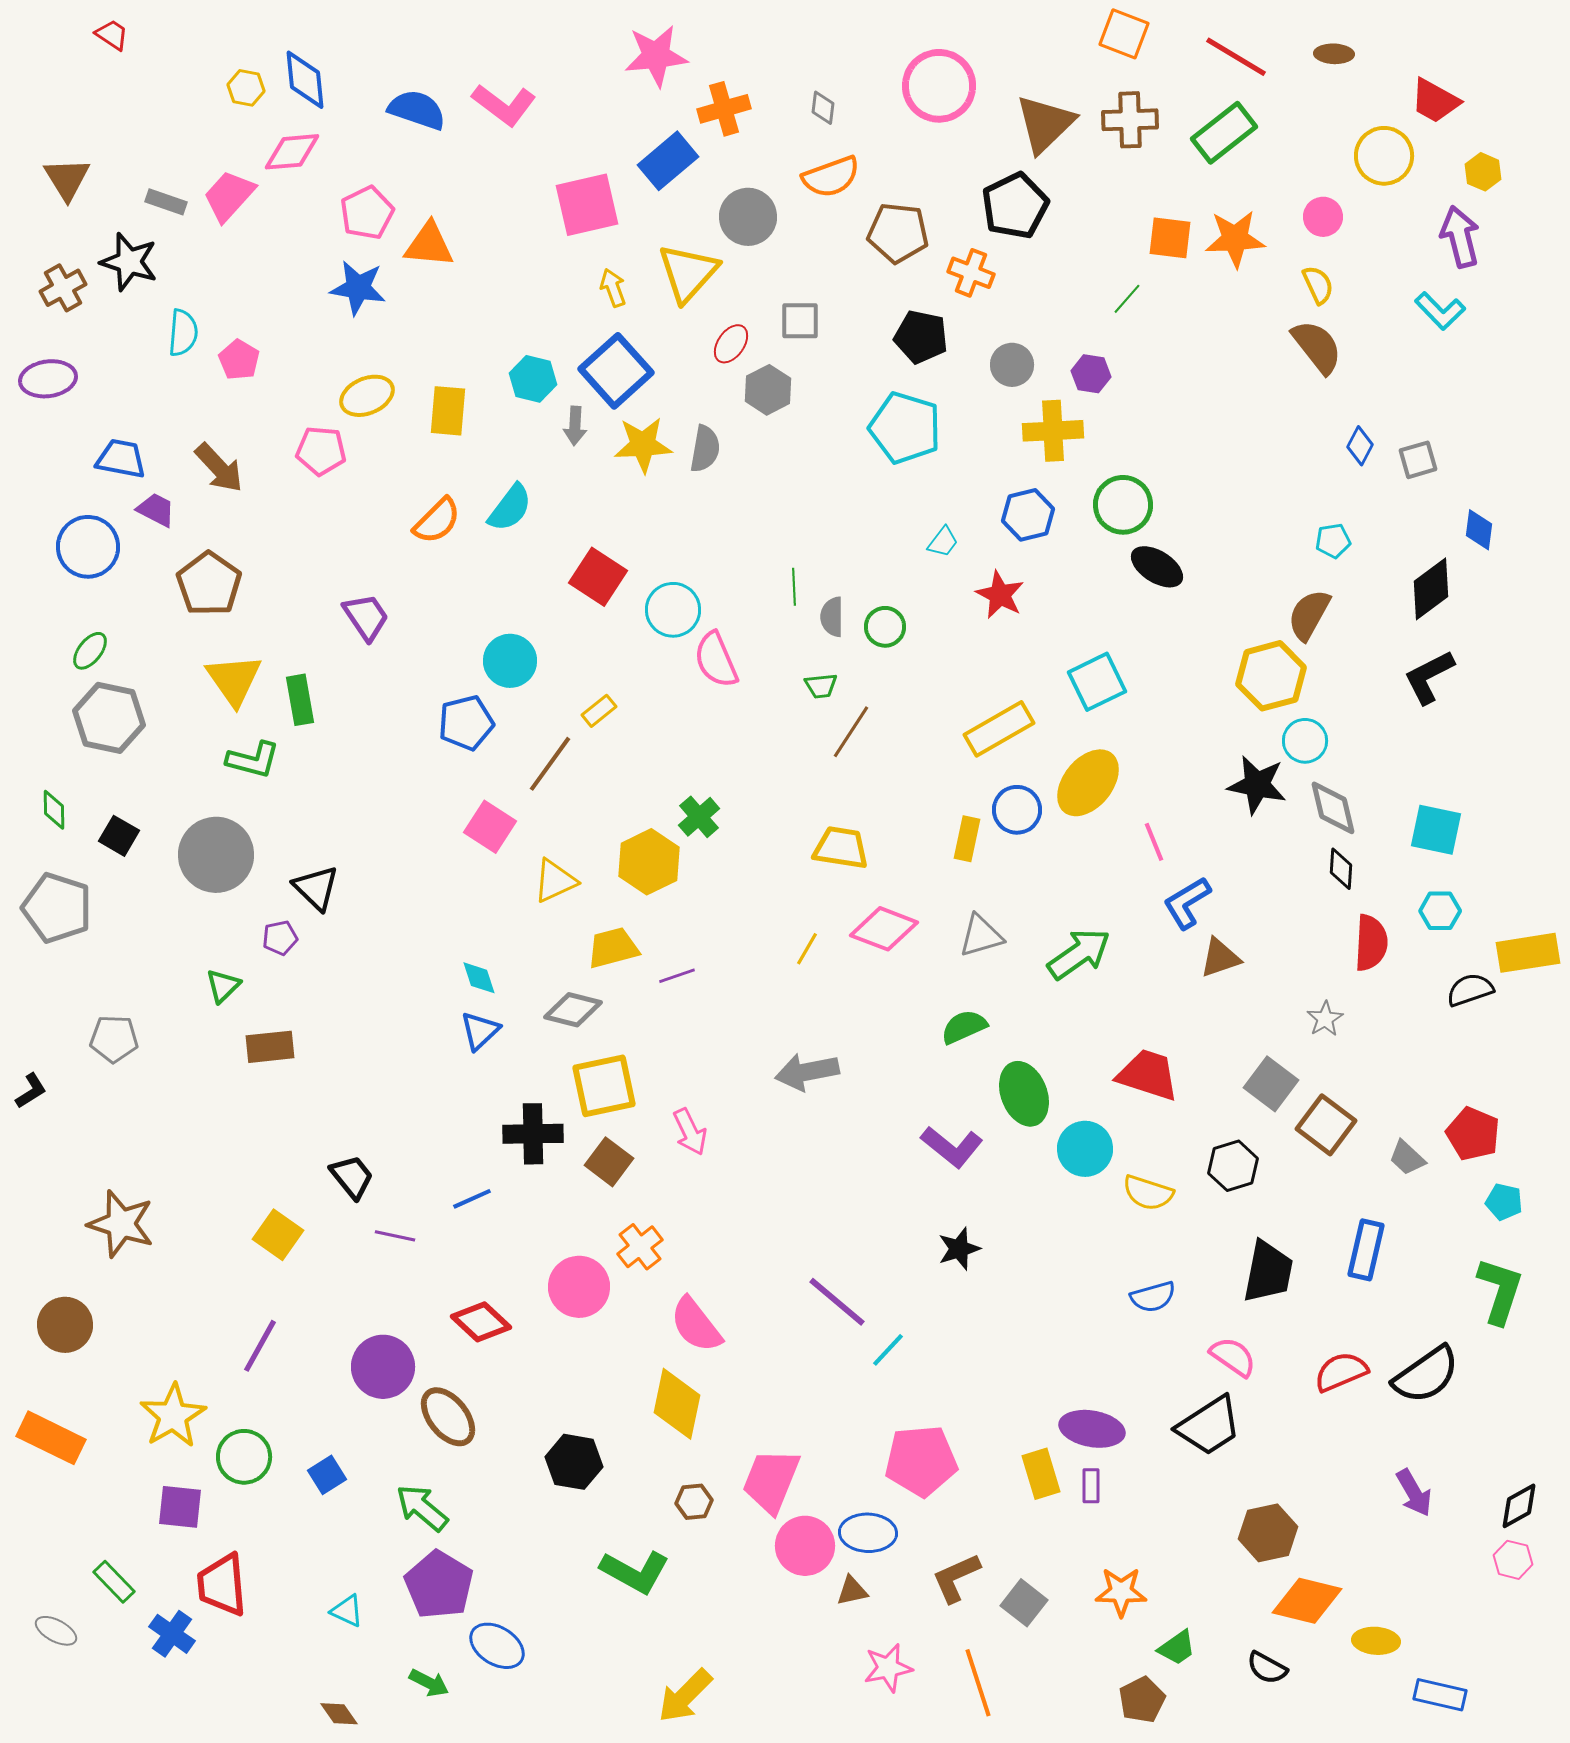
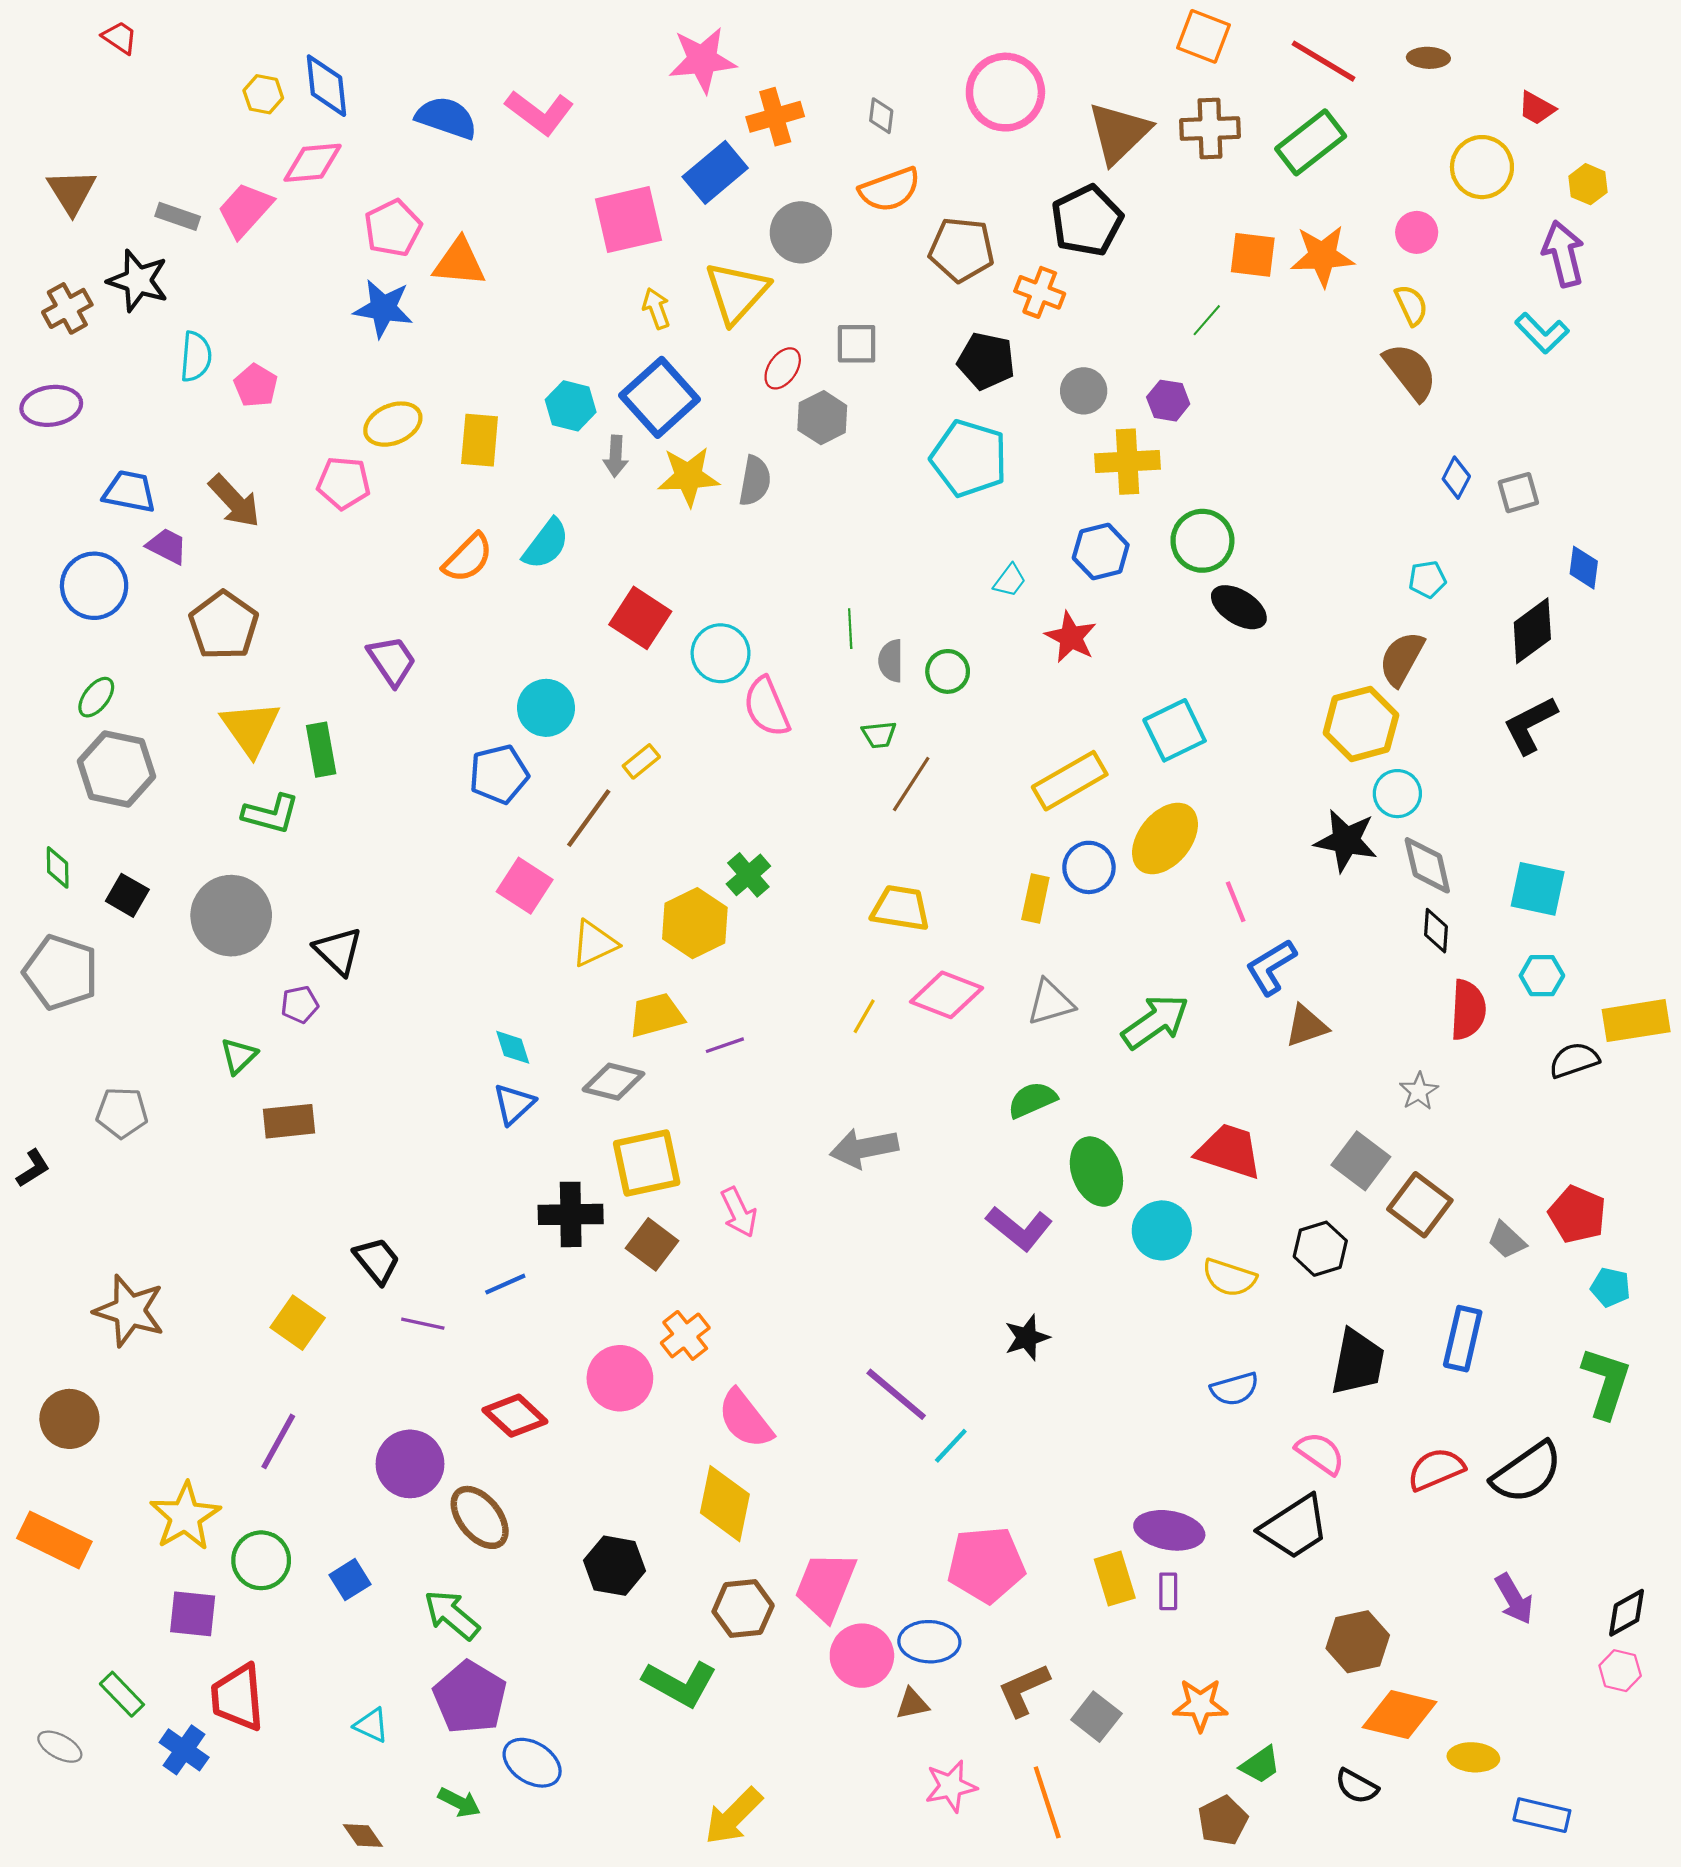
red trapezoid: (1435, 101) -> (1537, 108), size x0.7
brown hexagon: (694, 1502) -> (743, 1608), size x1.5

